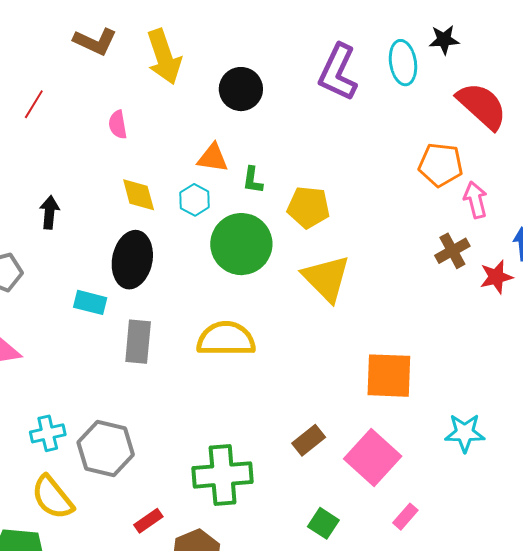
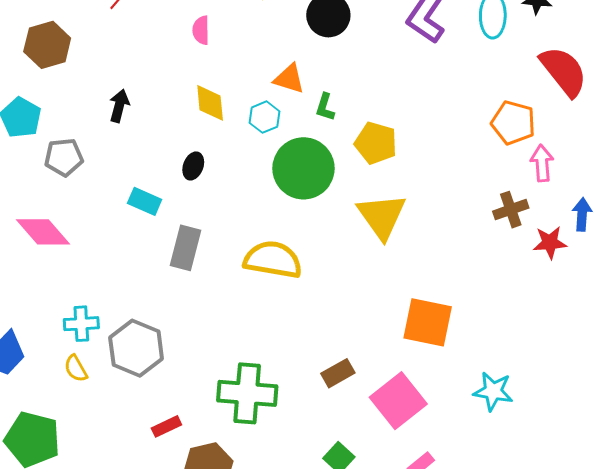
black ellipse: (132, 260) -> (193, 166), size x0.5
yellow semicircle: (52, 497) -> (76, 368), moved, size x0.6

